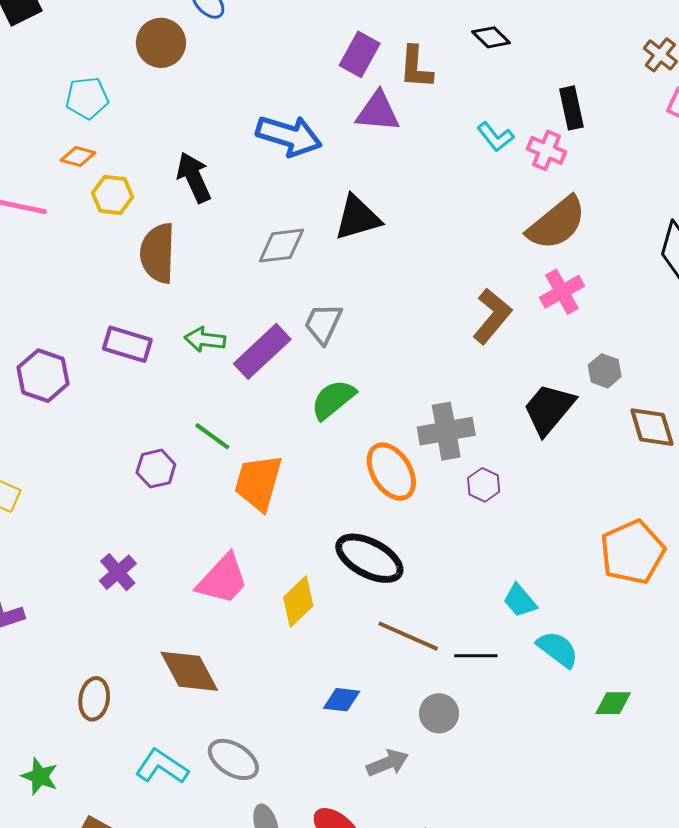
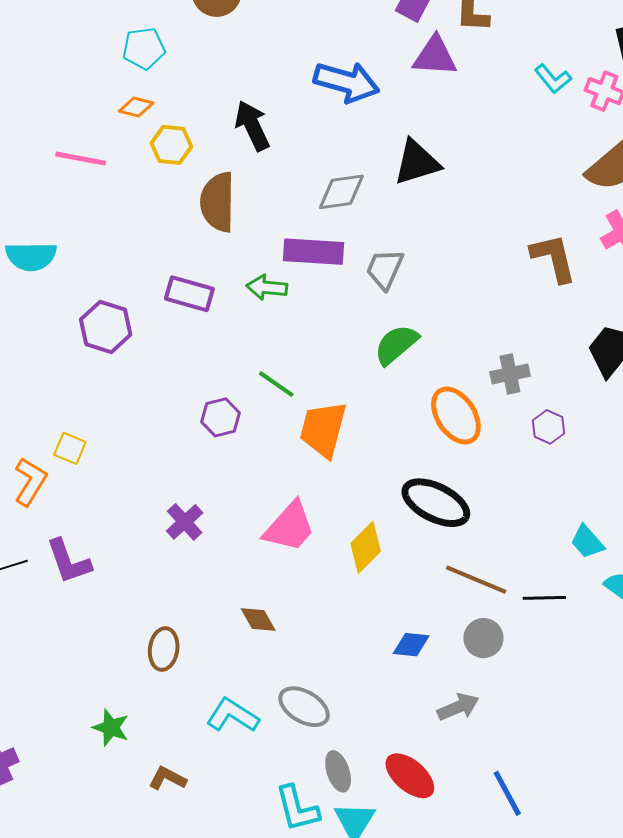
brown L-shape: (492, 316) -> (553, 258), turned -52
purple rectangle: (262, 351) -> (313, 252), moved, turned 48
gray cross: (446, 431) -> (510, 374), size x0.7
brown diamond: (189, 671) -> (258, 619), size x0.6
gray circle: (439, 713) -> (483, 638), moved

